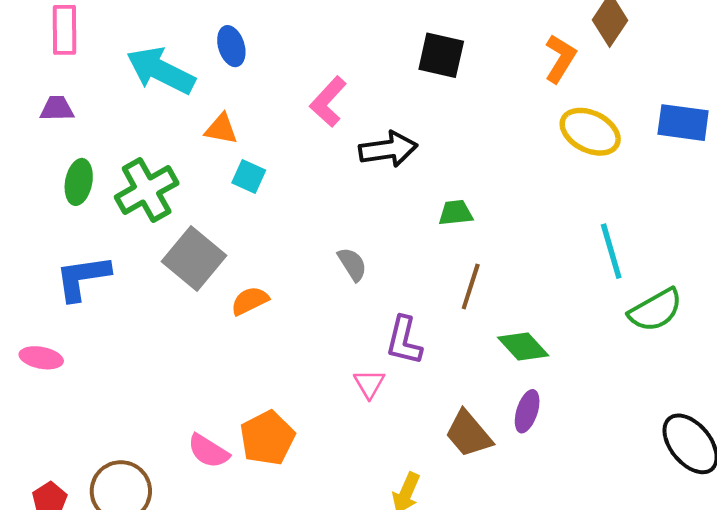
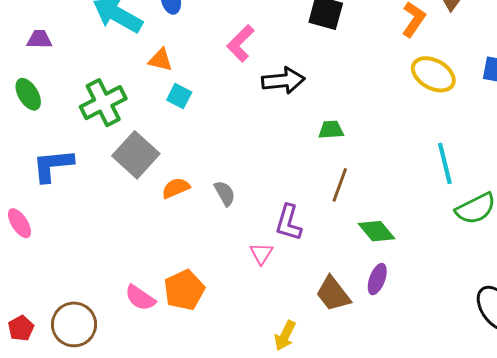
green ellipse: (79, 182) -> (28, 94), moved, turned -44
gray semicircle: (352, 264) -> (225, 193), moved
pink ellipse: (41, 358) -> (20, 223), turned 44

